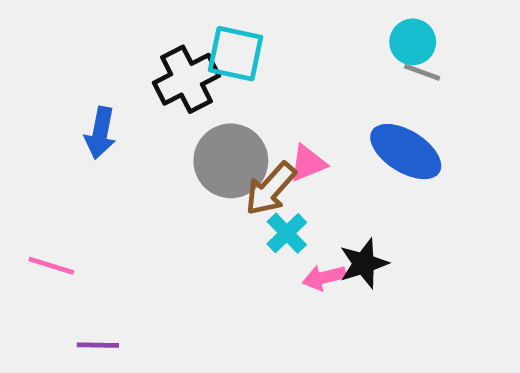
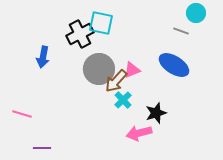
cyan circle: (413, 42) -> (196, 13), moved
pink arrow: (324, 277) -> (139, 133), moved, size x1.4

